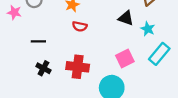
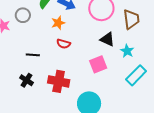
black line: (38, 41) -> (33, 55), moved
pink square: (125, 59) -> (98, 64), moved

